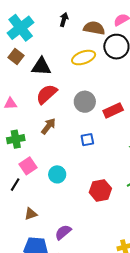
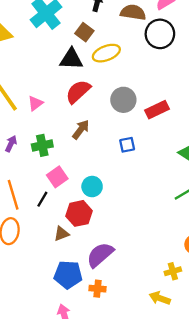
brown square: (16, 57) -> (84, 32), moved
yellow ellipse: (84, 58) -> (106, 53), moved
pink triangle: (10, 103) -> (35, 103), turned -32
red hexagon: (100, 190) -> (79, 213), moved
purple semicircle: (63, 232) -> (100, 255), size x1.4

